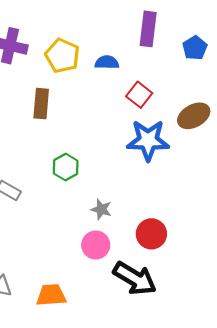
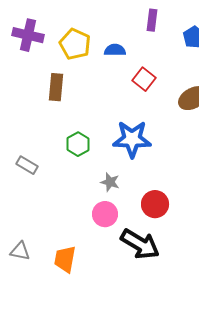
purple rectangle: (148, 29) -> (152, 20), size x0.7
blue star: (148, 140) -> (132, 139), moved
orange trapezoid: (51, 295) -> (65, 259), turned -76

